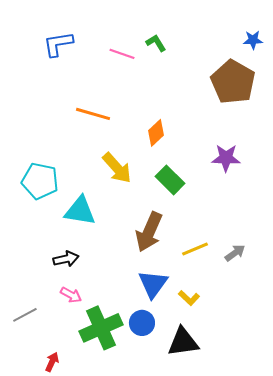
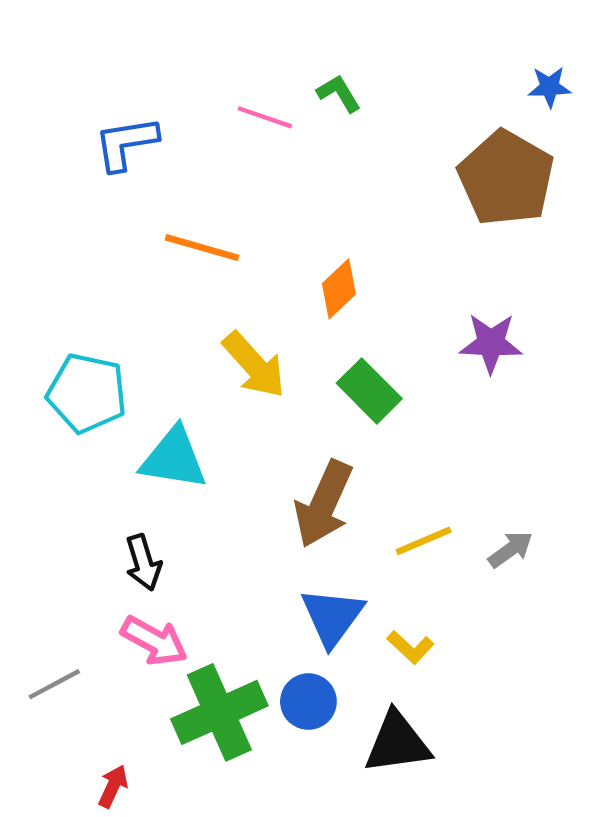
blue L-shape: (58, 44) -> (126, 143), moved
black arrow: (66, 259) -> (143, 563), turned 85
pink arrow: (71, 295) -> (154, 641), size x1.4

